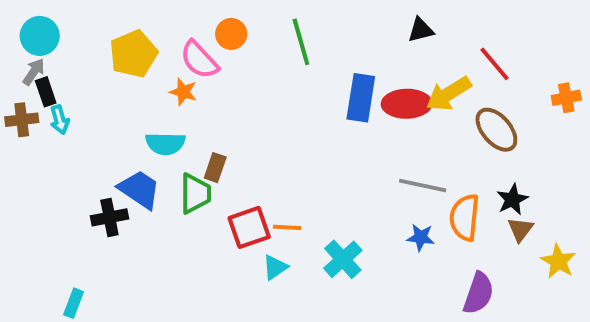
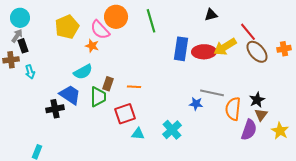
orange circle: (231, 34) -> (116, 17), size x1.5
cyan arrow: (60, 120) -> (30, 72), moved
brown ellipse: (496, 130) -> (257, 52), moved
cyan semicircle: (165, 144) -> (83, 72), turned -30
orange line: (287, 227) -> (134, 87), moved
blue star: (421, 237) -> (196, 104), moved
cyan triangle: (275, 267) -> (138, 134), turned 40
purple semicircle: (479, 293) -> (249, 130), moved

